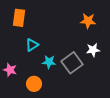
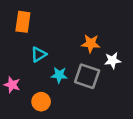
orange star: (88, 21) -> (91, 44), moved
gray square: (72, 63) -> (87, 76), turned -35

